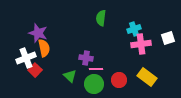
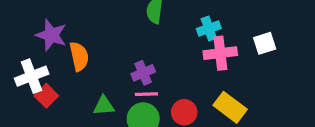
orange semicircle: (44, 48) -> (79, 56), moved
purple cross: (86, 58) -> (143, 73), moved, turned -32
green triangle: (70, 76) -> (104, 106), turned -48

